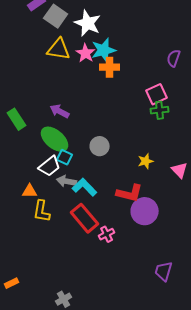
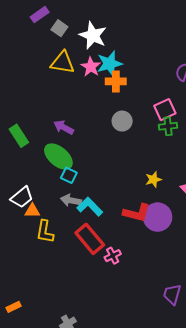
gray square: (56, 16) -> (59, 28), size x0.7
gray circle: (100, 146) -> (122, 121), moved
white trapezoid: (50, 166) -> (22, 197), moved
purple circle: (145, 211) -> (158, 217), moved

